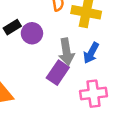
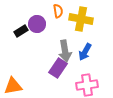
purple circle: (32, 33) -> (37, 24), moved

